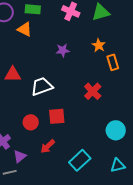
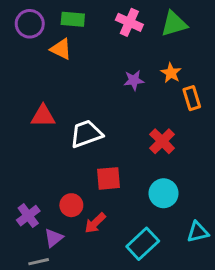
purple star: (63, 50) -> (134, 80), moved
red circle: (31, 122) -> (71, 205), moved
cyan circle: (116, 130) -> (164, 193), moved
cyan triangle: (118, 165) -> (198, 232), moved

